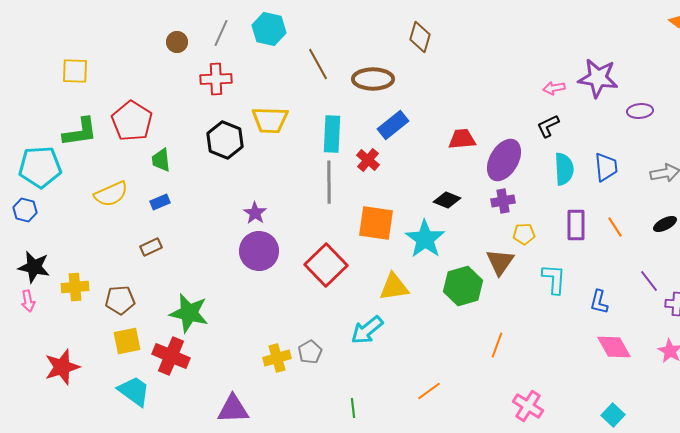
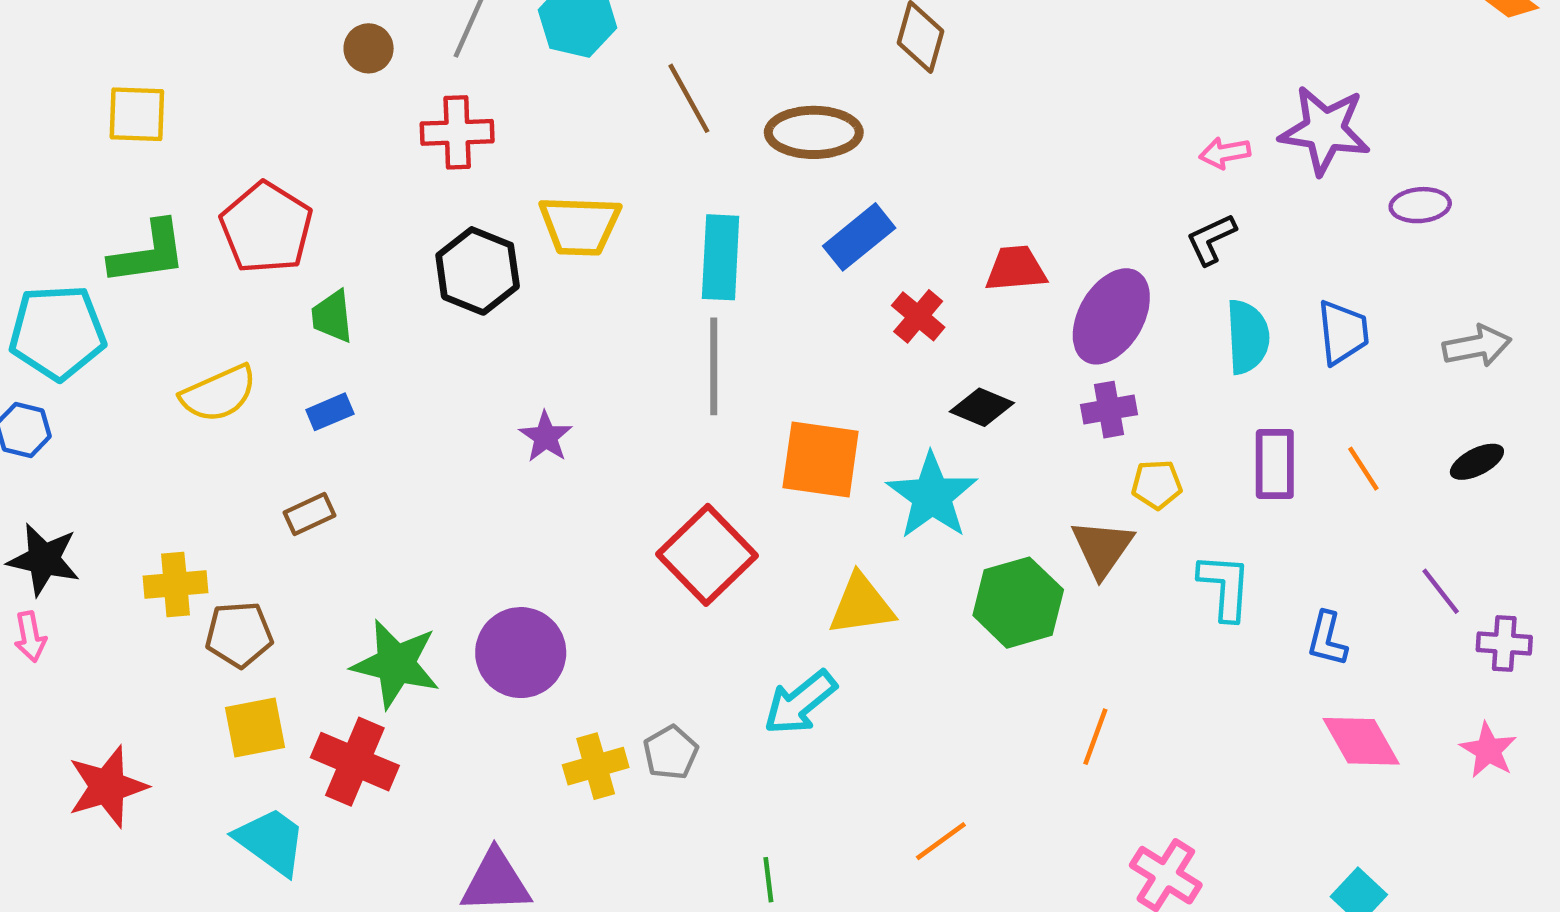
red cross: (368, 160) -> (918, 316), moved
purple circle: (259, 251) -> (521, 653), moved
yellow cross: (75, 287) -> (175, 584), moved

